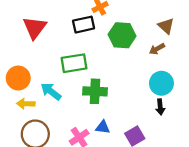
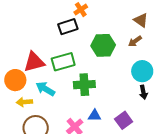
red triangle: (35, 28) -> (34, 62), moved, turned 45
green hexagon: (122, 35) -> (103, 45), moved

